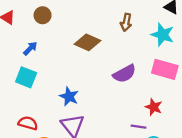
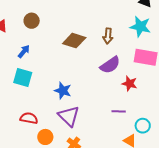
brown arrow: (126, 22) -> (108, 36), moved
red star: (154, 107) -> (130, 84), moved
purple line: (138, 127) -> (119, 111), moved

